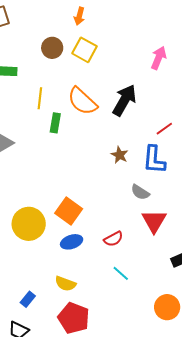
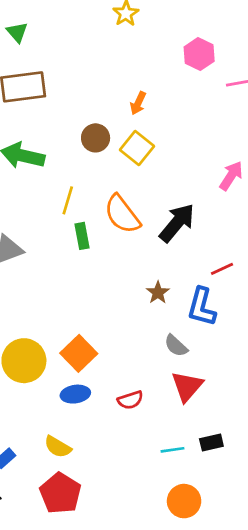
green rectangle: (55, 123) -> (82, 236), turned -30
cyan line: (121, 273) -> (172, 450), moved, turned -60

